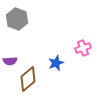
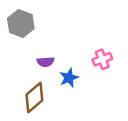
purple semicircle: (10, 61) -> (45, 62), moved

